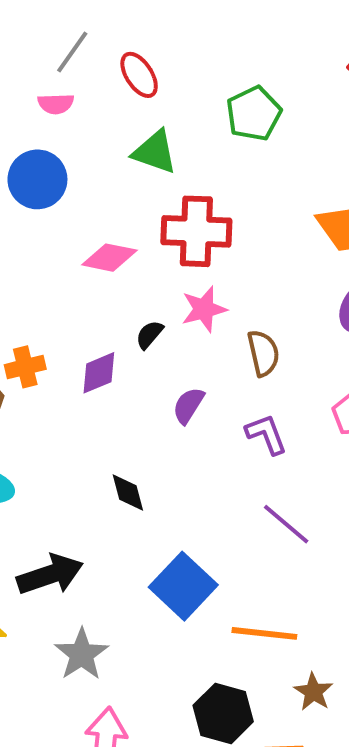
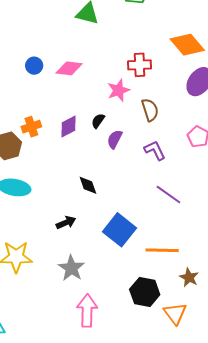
blue circle: (37, 179) -> (34, 66), moved, size x0.6
red cross: (196, 231) -> (140, 65), moved, size x0.7
black semicircle: (149, 335) -> (98, 121), moved
black arrow: (50, 575) -> (66, 223), moved, size x0.6

